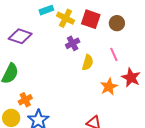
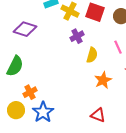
orange star: (109, 87) -> (103, 80), moved

